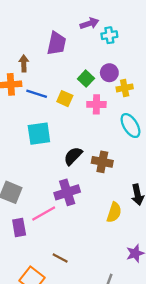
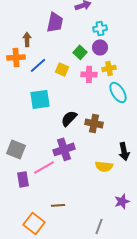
cyan cross: (109, 35) -> (100, 28), moved
yellow cross: (125, 88) -> (109, 68), moved
blue line: (37, 94) -> (38, 65), turned -60
yellow semicircle: (114, 212) -> (104, 166), turned 78
brown line: (60, 258) -> (58, 205), turned -32

